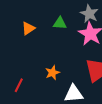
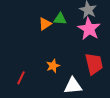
orange triangle: (28, 28) -> (45, 24), moved

